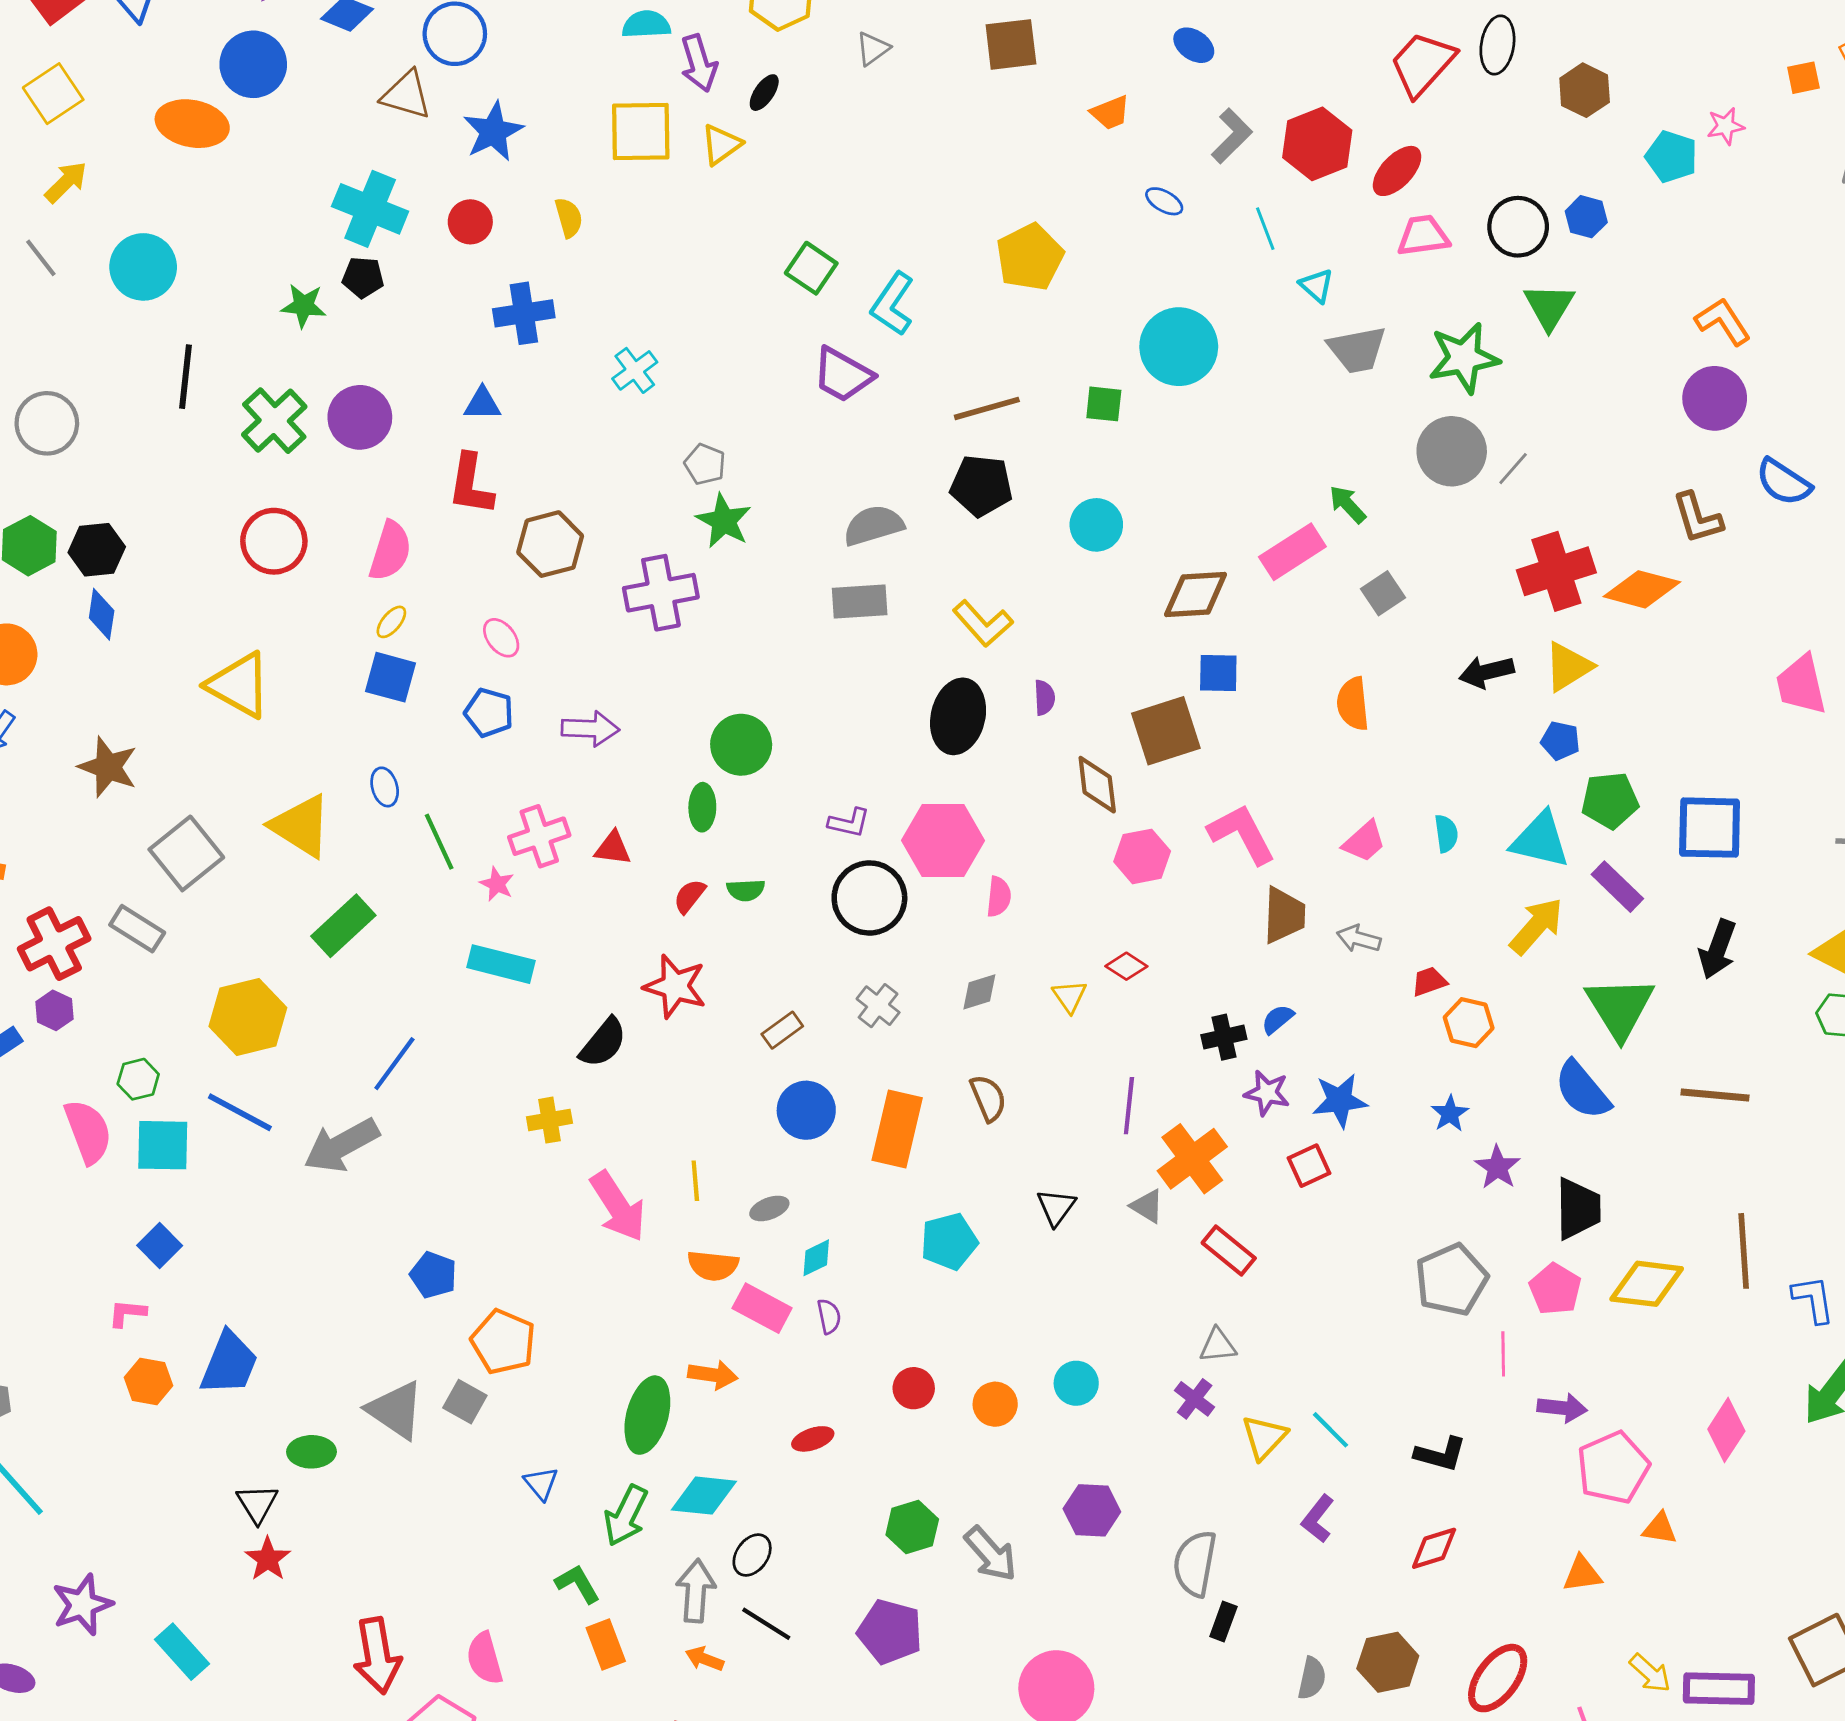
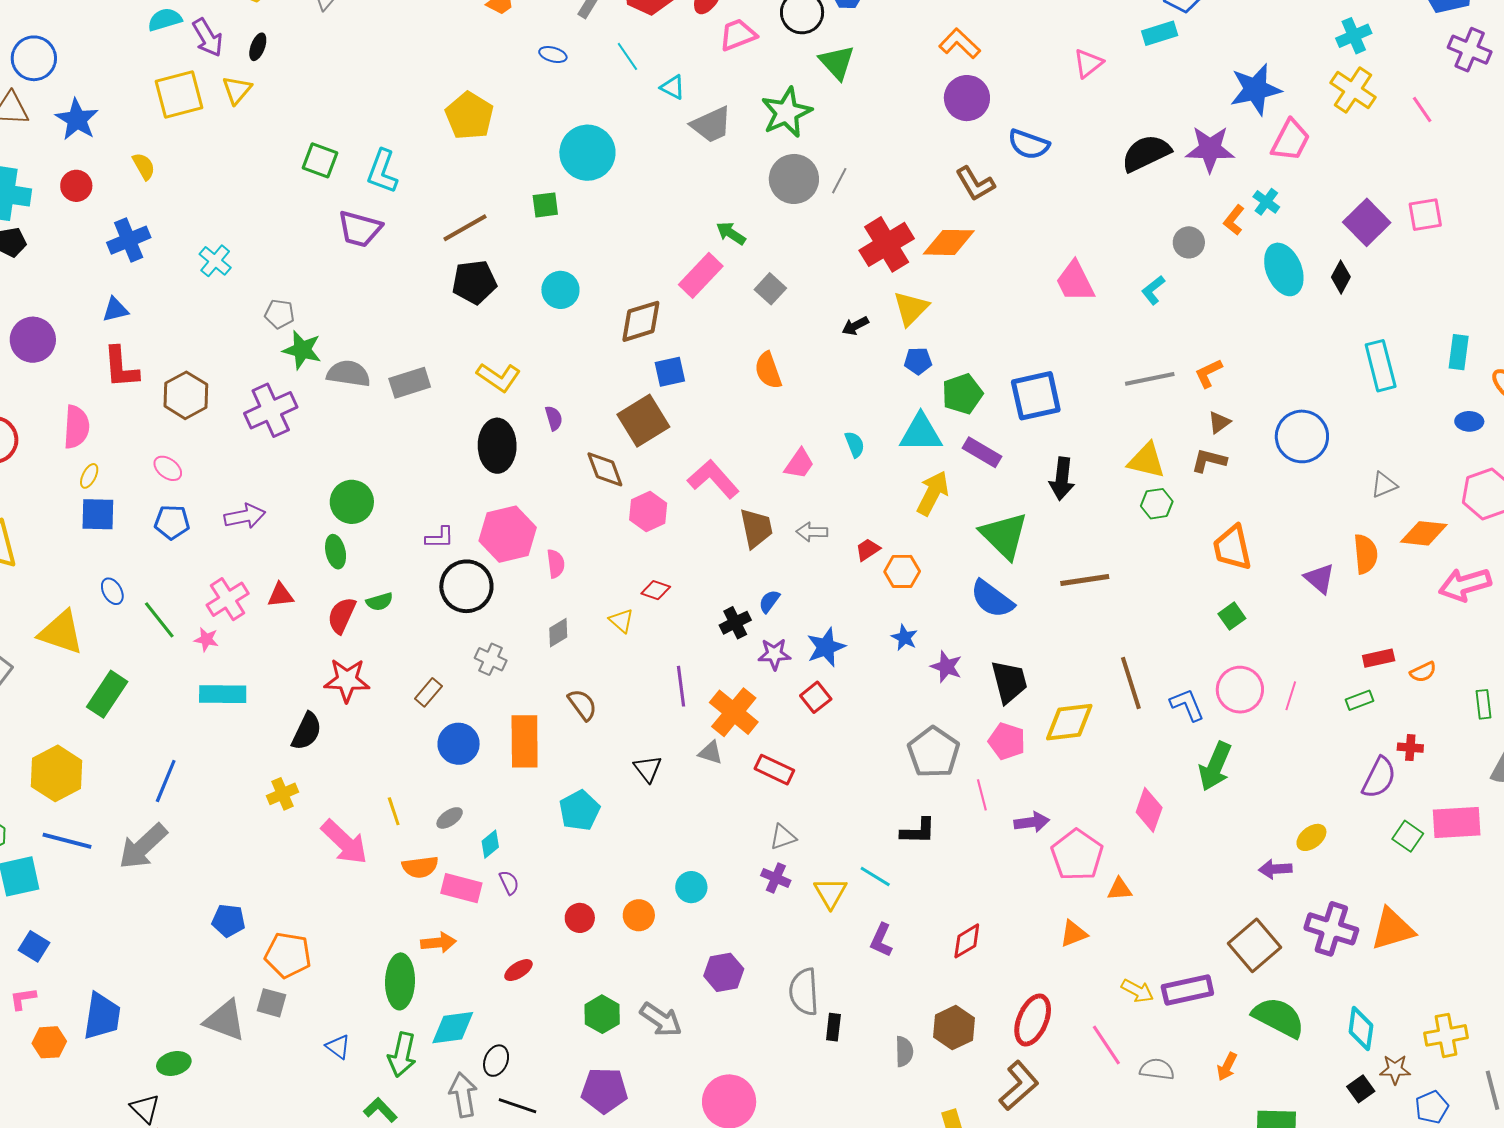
gray semicircle: (873, 525) -> (349, 374), moved, turned 39
black arrow: (1487, 672) -> (855, 326), size x0.7
red semicircle: (690, 896) -> (342, 615), size x1.4
black L-shape: (1441, 1454) -> (918, 831), moved

